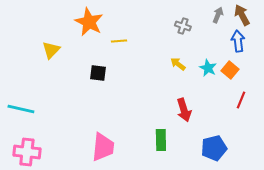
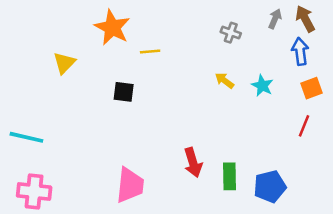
orange square: (230, 70) -> (311, 88), moved, turned 30
red arrow: (184, 110) -> (193, 162), moved
green rectangle: (161, 140) -> (230, 176), moved

